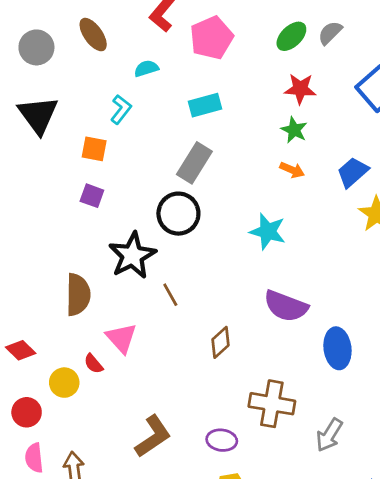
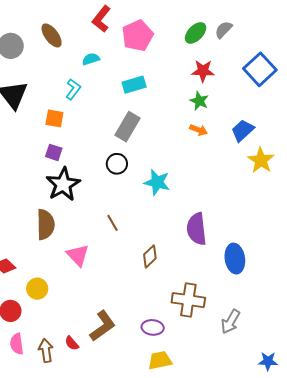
black circle: (178, 214) -> (117, 164), size x0.7
cyan star: (268, 231) -> (157, 182), moved
black star: (132, 256) -> (63, 184), moved
purple semicircle: (286, 306) -> (197, 229), turned 64
red semicircle: (93, 364) -> (72, 343), moved

